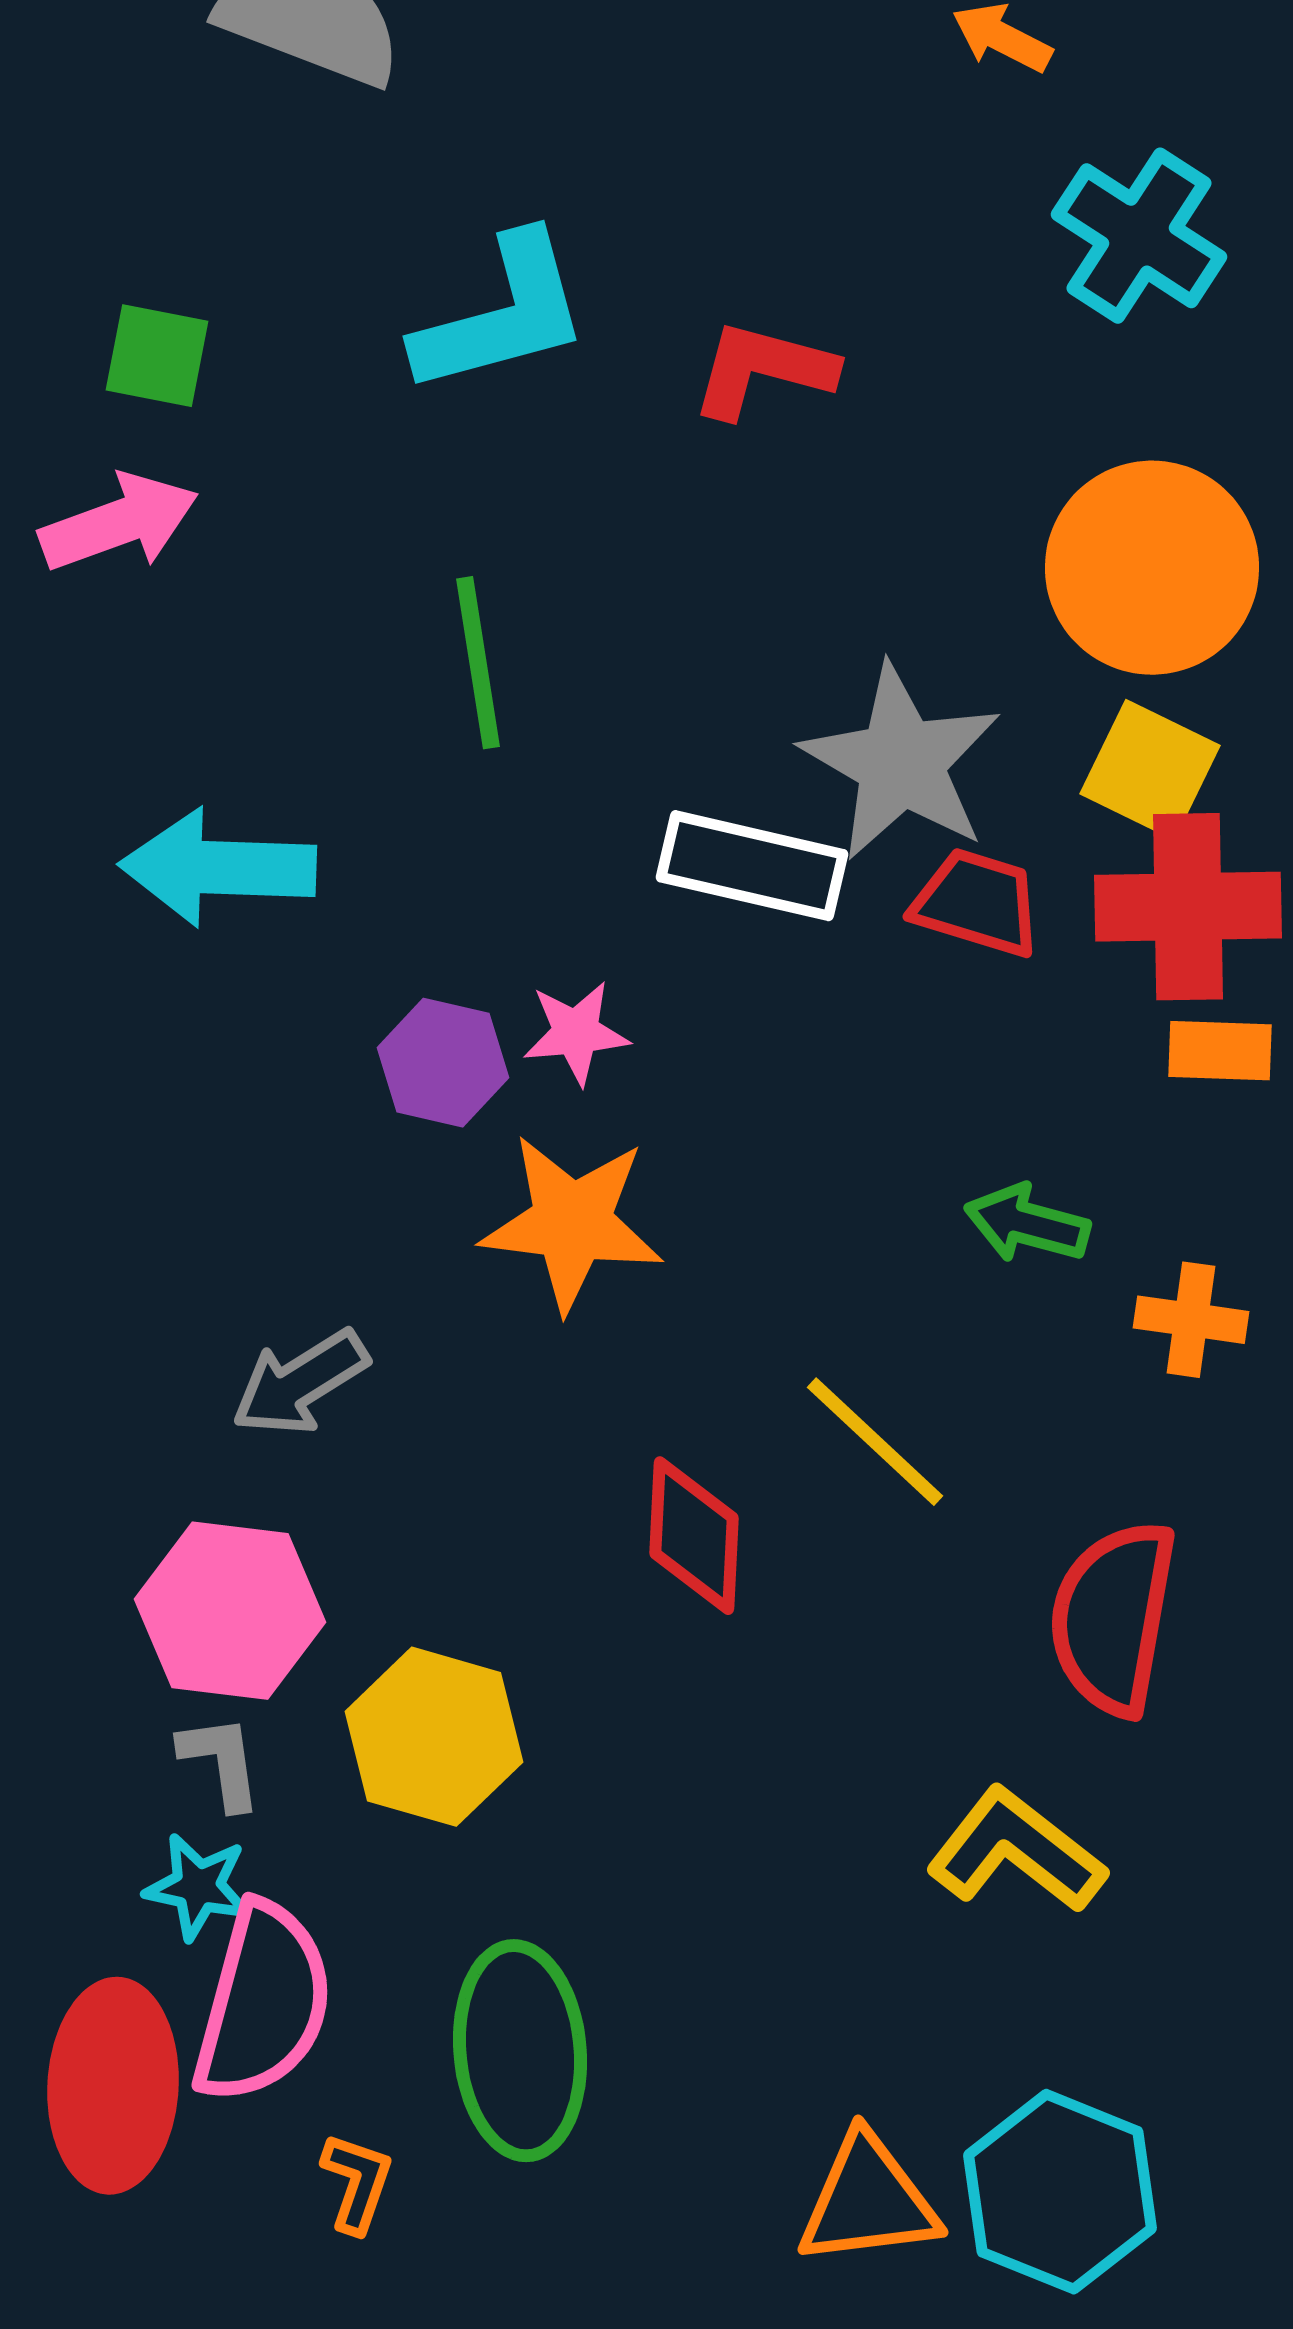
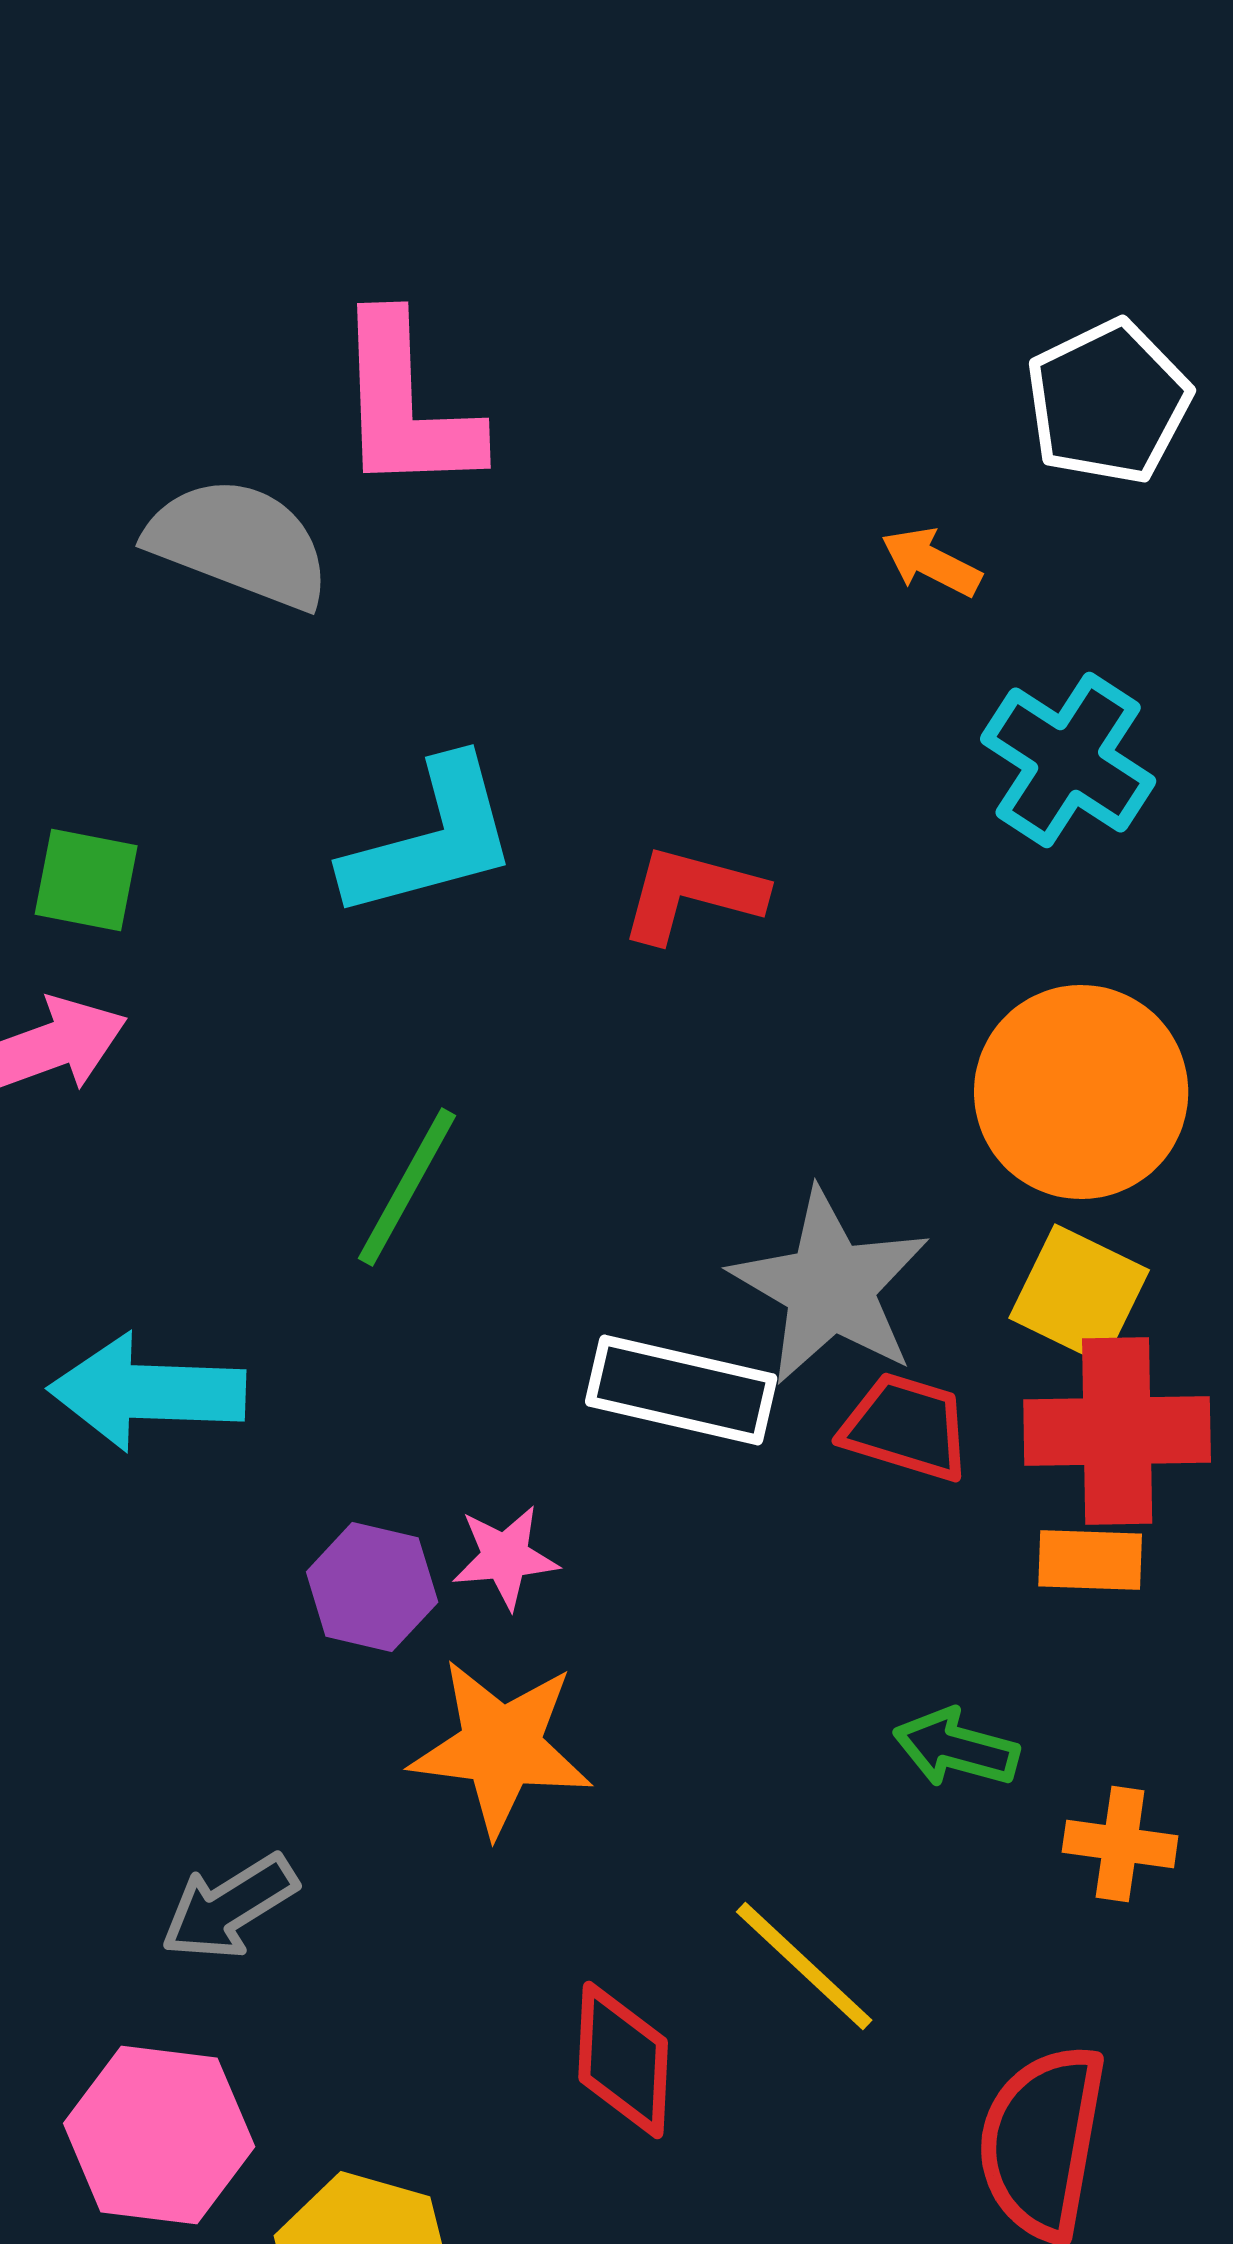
green line: (478, 663) -> (407, 1187), turned 38
orange rectangle: (1220, 1051) -> (1090, 1560), moved

